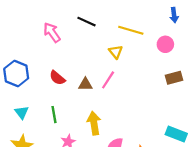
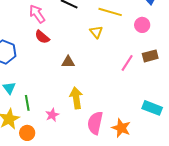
red semicircle: (57, 78) -> (42, 37), moved
pink line: (108, 80) -> (127, 63), moved
green line: (54, 115) -> (27, 103), moved

